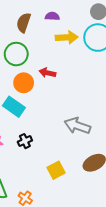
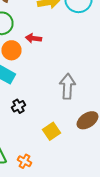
gray arrow: (77, 126) -> (67, 86), turned 80

